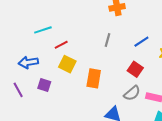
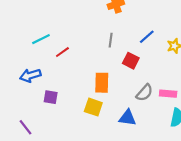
yellow square: (67, 64) -> (93, 107), moved
red square: (135, 69) -> (131, 61), moved
purple line: (18, 90) -> (26, 127), moved

